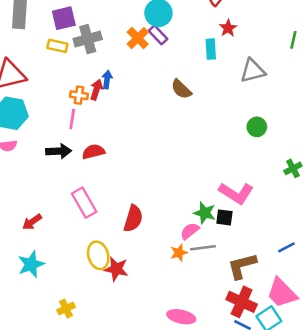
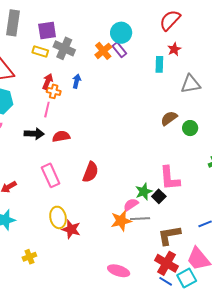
gray cross: (88, 39) -> (64, 48), turned 35
brown semicircle: (181, 89) -> (169, 118), moved, turned 96
red arrow: (96, 90) -> (48, 82), moved
pink L-shape: (236, 193) -> (170, 178), turned 48
green star: (205, 213) -> (144, 192), turned 30
black square: (224, 217) -> (159, 196), turned 32
red semicircle: (133, 219) -> (91, 172), moved
orange star: (179, 253) -> (121, 221), size x1.5

